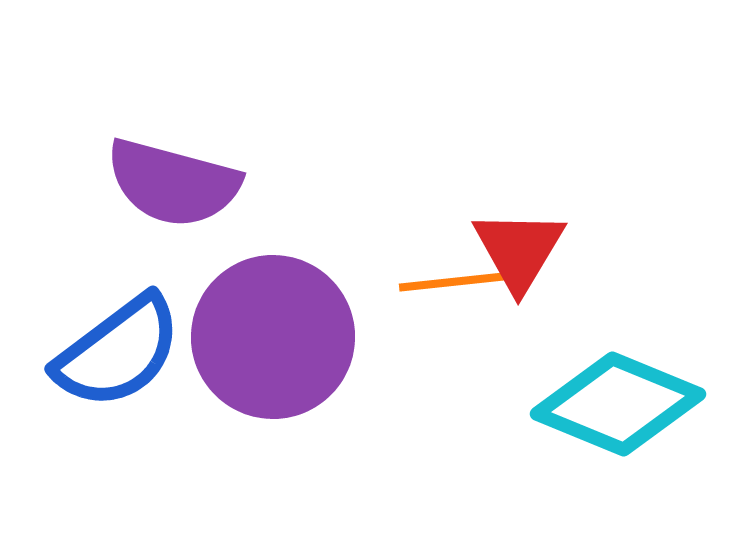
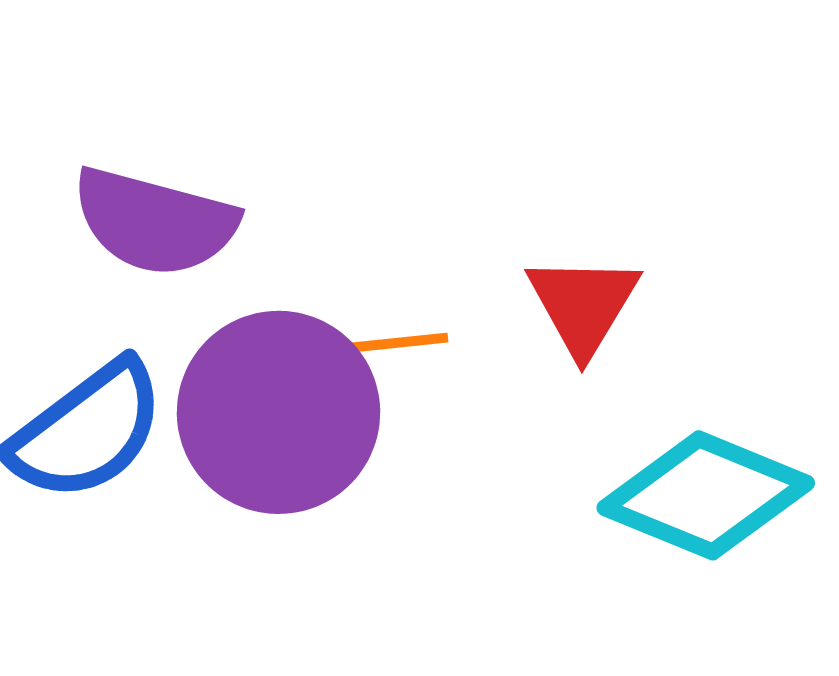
orange line: (452, 282) -> (383, 344), moved

